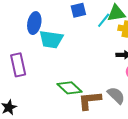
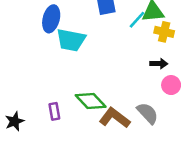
purple rectangle: (18, 65) -> (54, 111), moved, size x0.6
brown L-shape: (90, 100) -> (115, 118), turned 40

